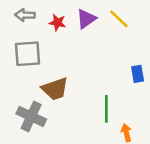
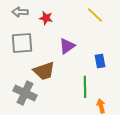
purple triangle: (86, 19) -> (67, 46), moved
blue rectangle: (138, 74) -> (100, 61), moved

